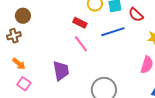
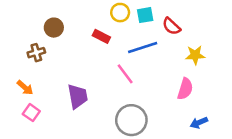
brown circle: (23, 16) -> (54, 28), moved
brown cross: (14, 36) -> (36, 53), moved
pink line: (81, 44) -> (125, 74), moved

